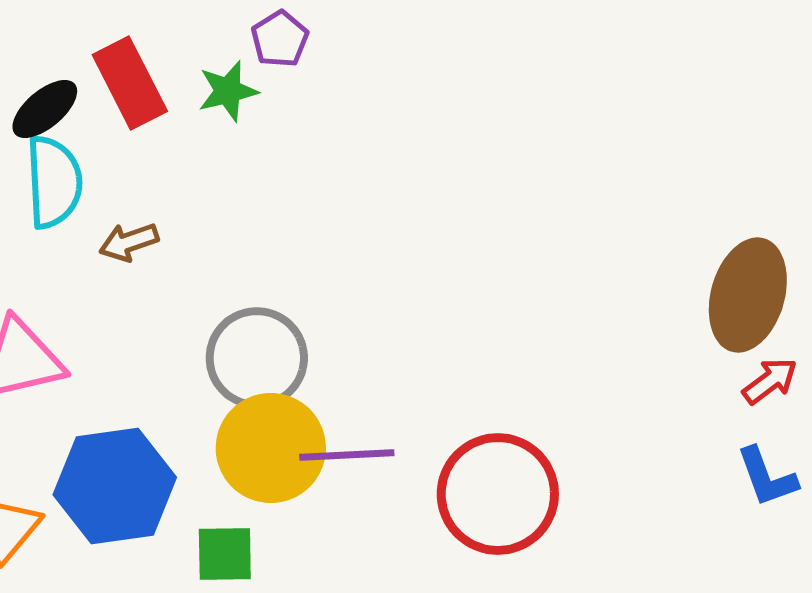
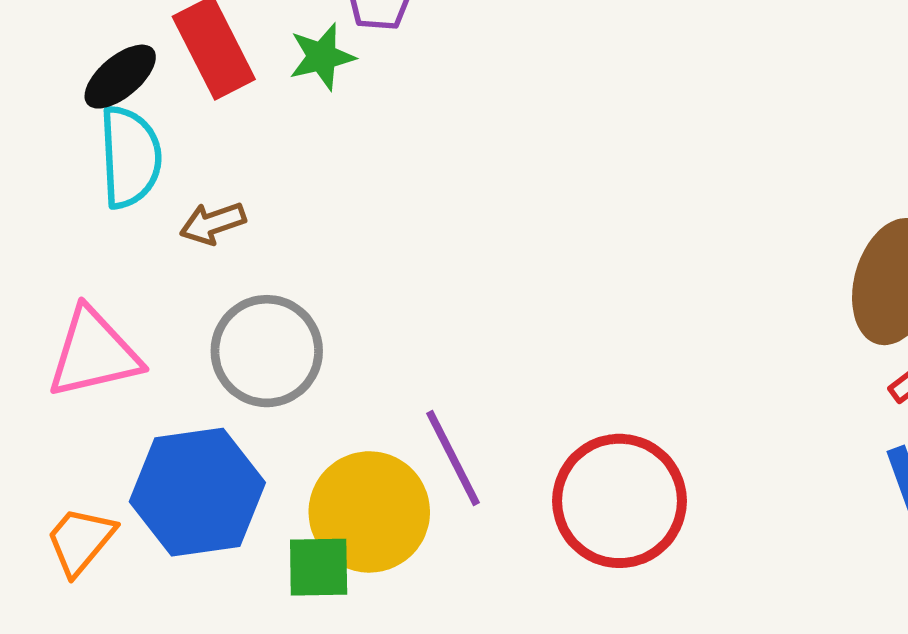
gray circle: (257, 358) -> (267, 351), moved
yellow circle: (271, 448) -> (369, 512), moved
purple line: (347, 455) -> (453, 458), turned 66

